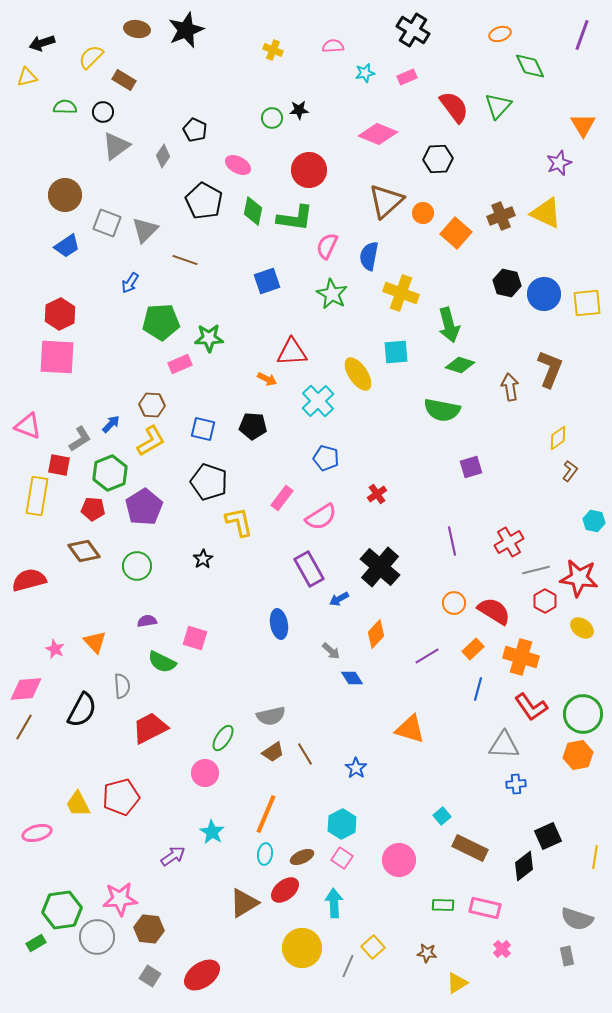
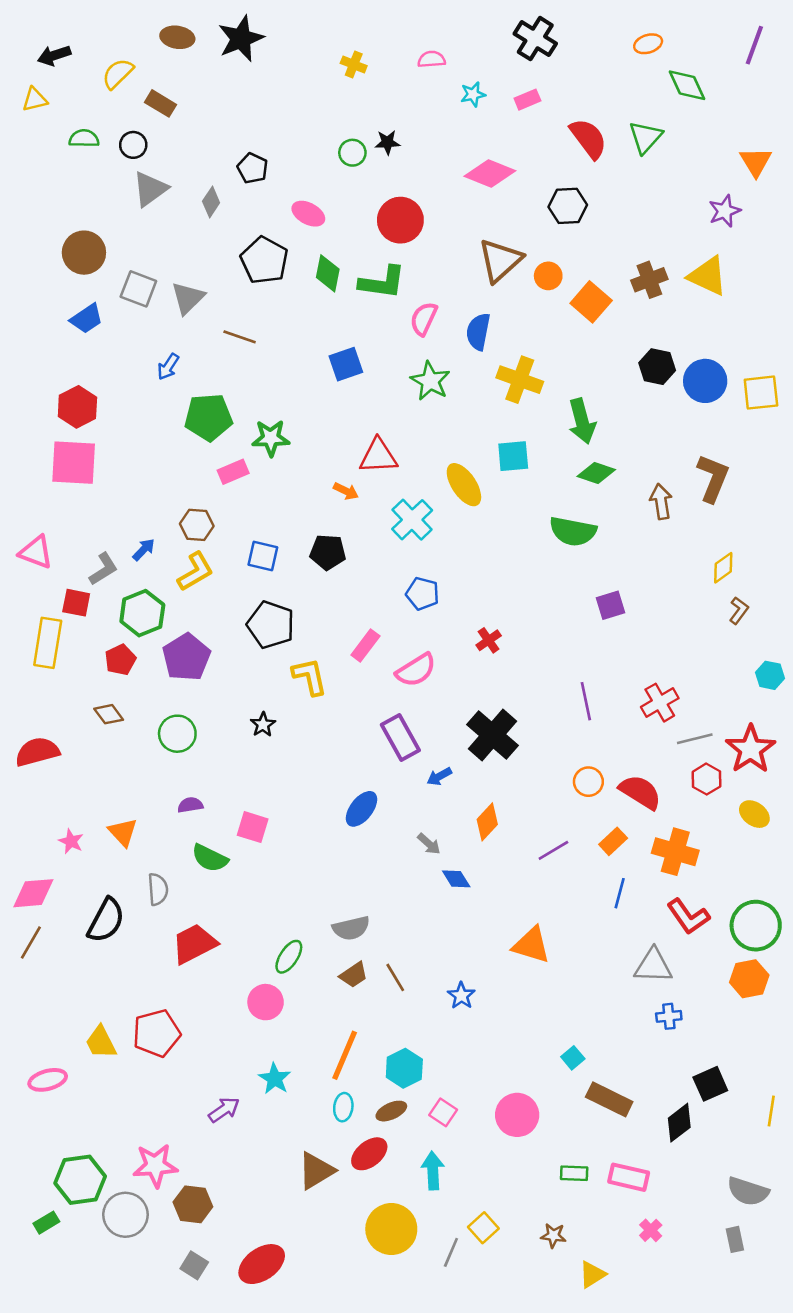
red pentagon: (93, 509) -> (120, 660), turned -30
brown diamond: (84, 551) -> (109, 714), size x0.7
red star: (579, 578) -> (751, 749), turned 30
blue ellipse: (279, 624) -> (361, 809), turned 48
cyan hexagon: (342, 824) -> (404, 1068), moved

